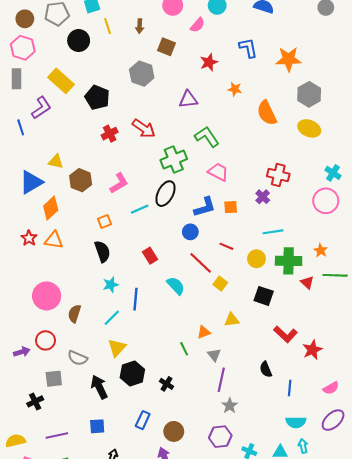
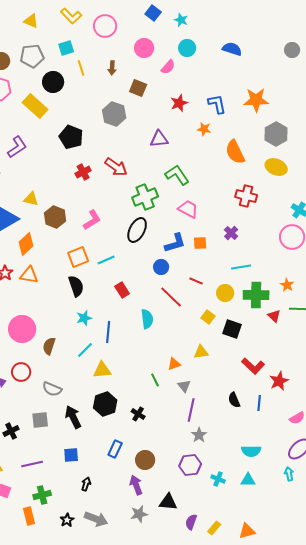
blue L-shape: (248, 48) -> (217, 104), moved
yellow rectangle: (61, 81) -> (35, 106), moved
red cross: (278, 175) -> (246, 196), moved
cyan line: (140, 209) -> (106, 260), moved
orange square: (104, 222) -> (78, 257), size x1.5
yellow square: (220, 284) -> (208, 317), moved
cyan semicircle: (176, 286) -> (147, 319), turned 36
yellow triangle: (117, 348) -> (102, 370), moved, turned 42
gray square: (54, 379) -> (40, 420), moved
blue line: (290, 388) -> (259, 403), moved
cyan semicircle: (296, 422) -> (251, 451), moved
cyan arrow: (303, 446) -> (289, 474), moved

